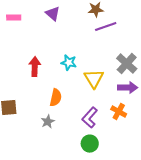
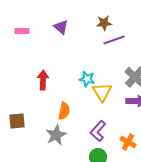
cyan star: (69, 63) -> (87, 79), moved
orange cross: (119, 112) -> (128, 142), moved
gray star: (48, 122) -> (56, 135), size x1.5

